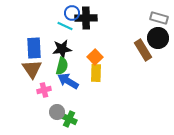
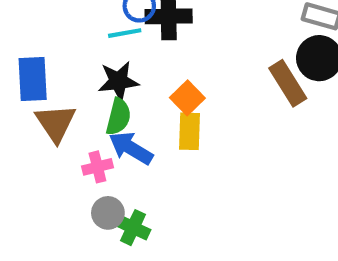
cyan line: (65, 26) -> (125, 33), turned -35
blue rectangle: (34, 48) -> (33, 79), moved
pink cross: (44, 90) -> (97, 167), moved

